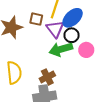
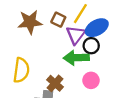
pink circle: (86, 50) -> (91, 80), moved
brown cross: (47, 77) -> (55, 83), turned -35

